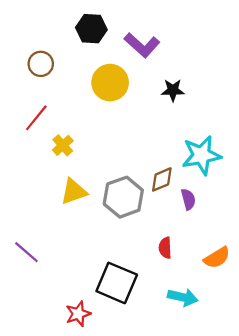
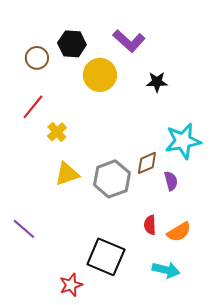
black hexagon: (91, 29) -> (72, 44), moved
orange semicircle: (217, 258) -> (179, 232), moved

